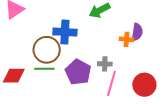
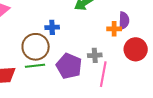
blue cross: (65, 32) -> (52, 27), size x0.6
red circle: (144, 85) -> (136, 49), moved

